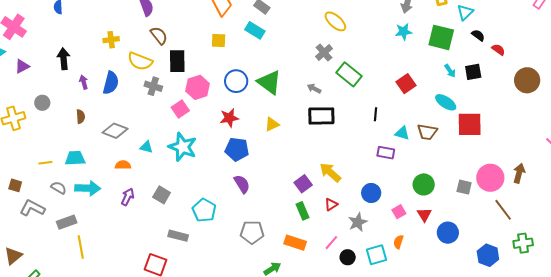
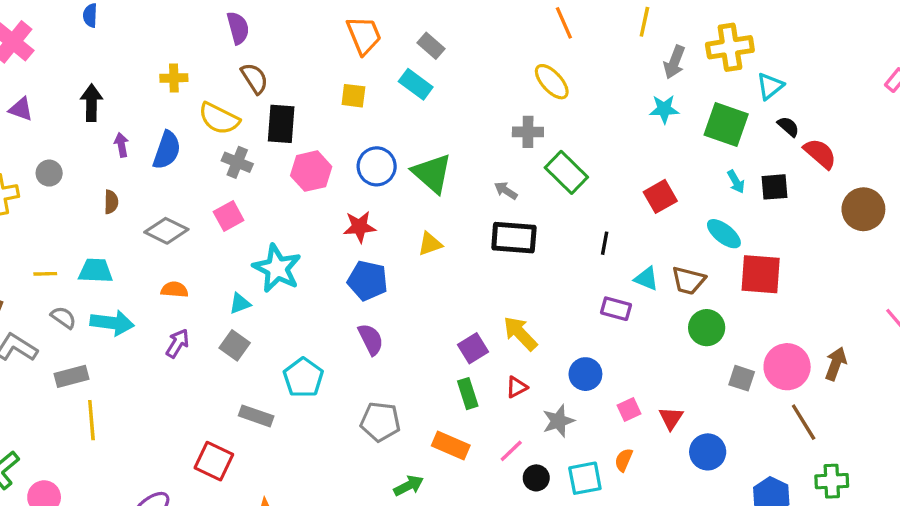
red semicircle: (498, 50) -> (820, 154), size x1.5
gray cross: (324, 53) -> (528, 132), turned 36
purple triangle: (22, 66) -> (21, 109), turned 42
pink square: (180, 109) -> (229, 216), moved
cyan triangle: (146, 147) -> (240, 303), moved, turned -40
green circle: (424, 184) -> (707, 328), moved

